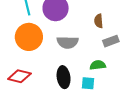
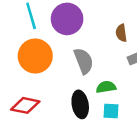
gray semicircle: (68, 42) -> (84, 61), turned -110
green semicircle: (98, 65) -> (106, 87), moved

